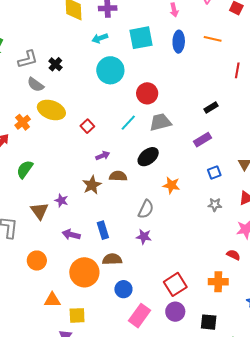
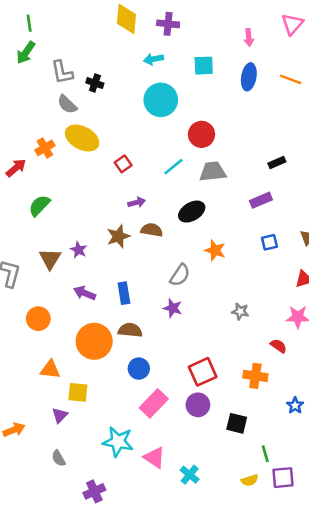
cyan square: (141, 38) -> (204, 66), size x0.7
gray L-shape: (28, 59) -> (62, 72), turned 85
black cross: (55, 64) -> (95, 83), turned -32
gray star: (215, 205) -> (240, 311), moved

